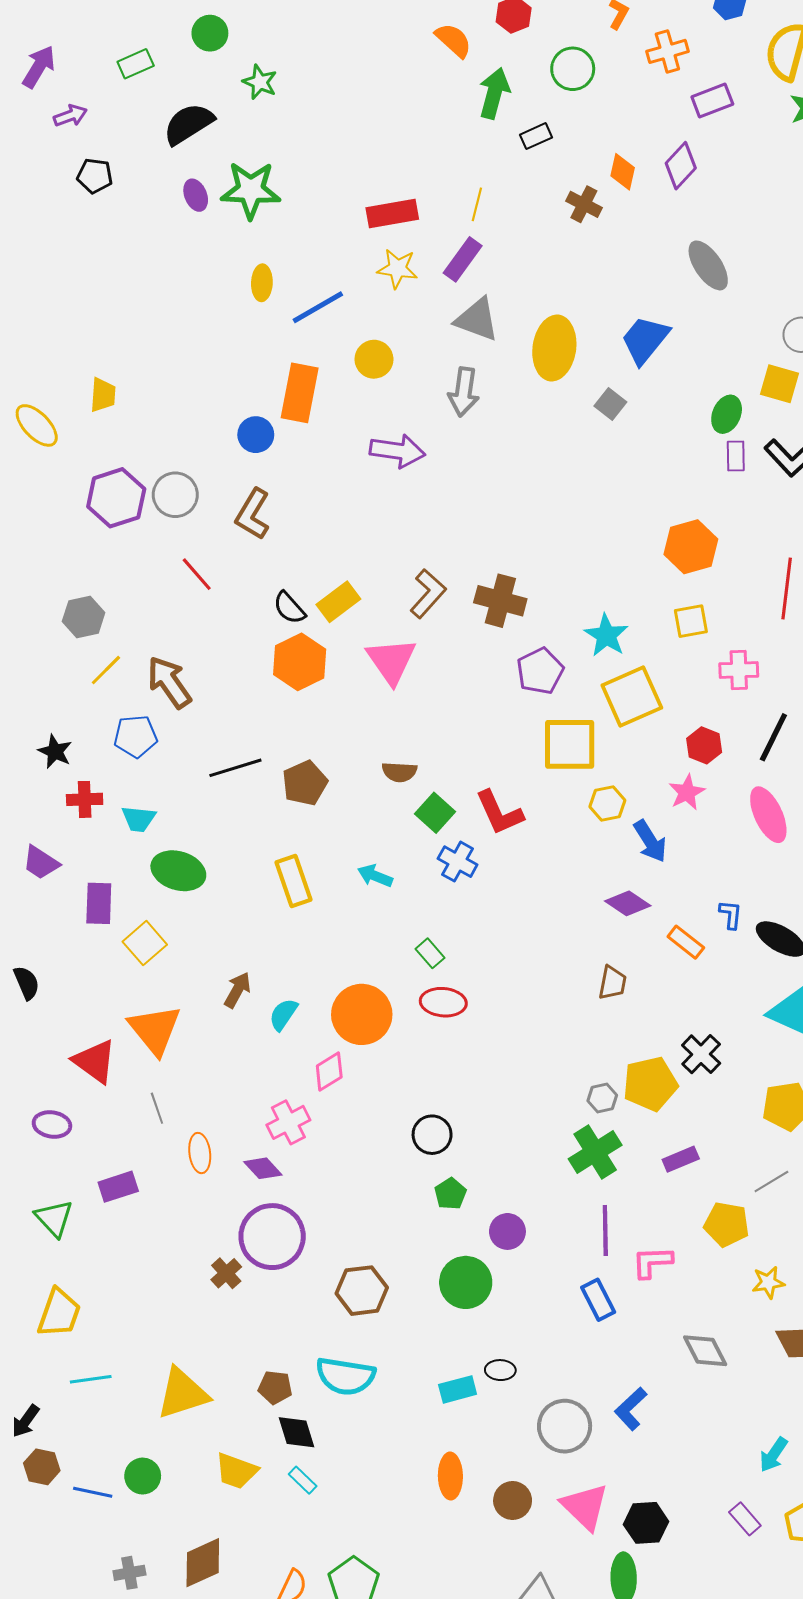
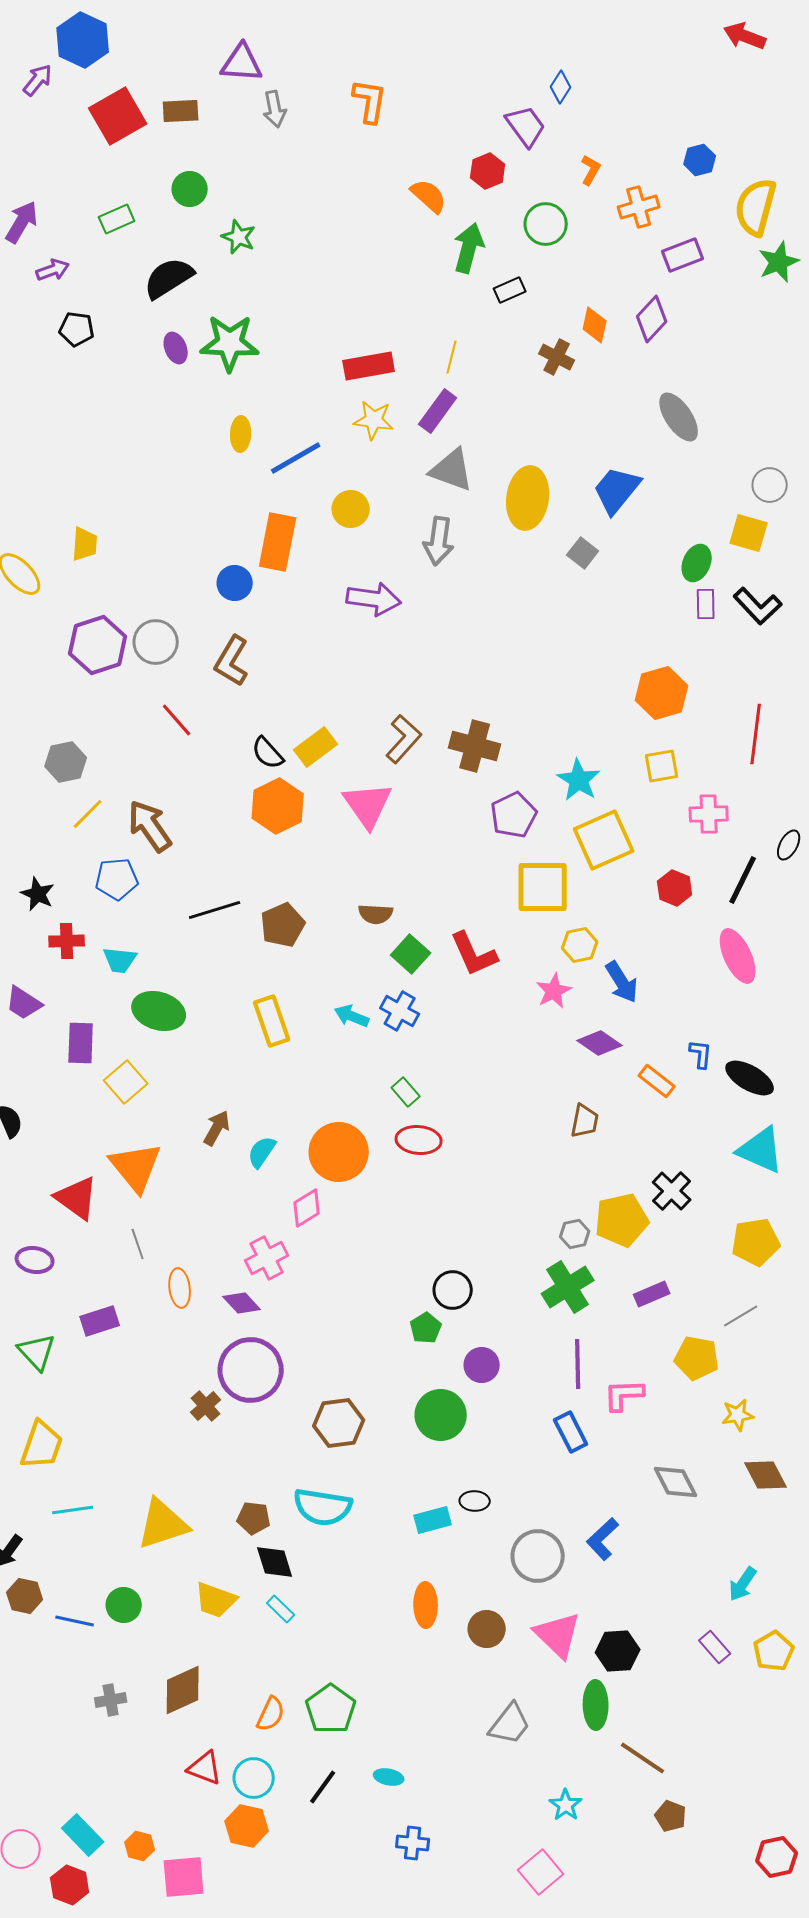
pink star: (687, 792) -> (554, 991), moved
blue cross: (458, 862) -> (400, 1011), moved
black circle: (432, 1135) -> (453, 1290), moved

